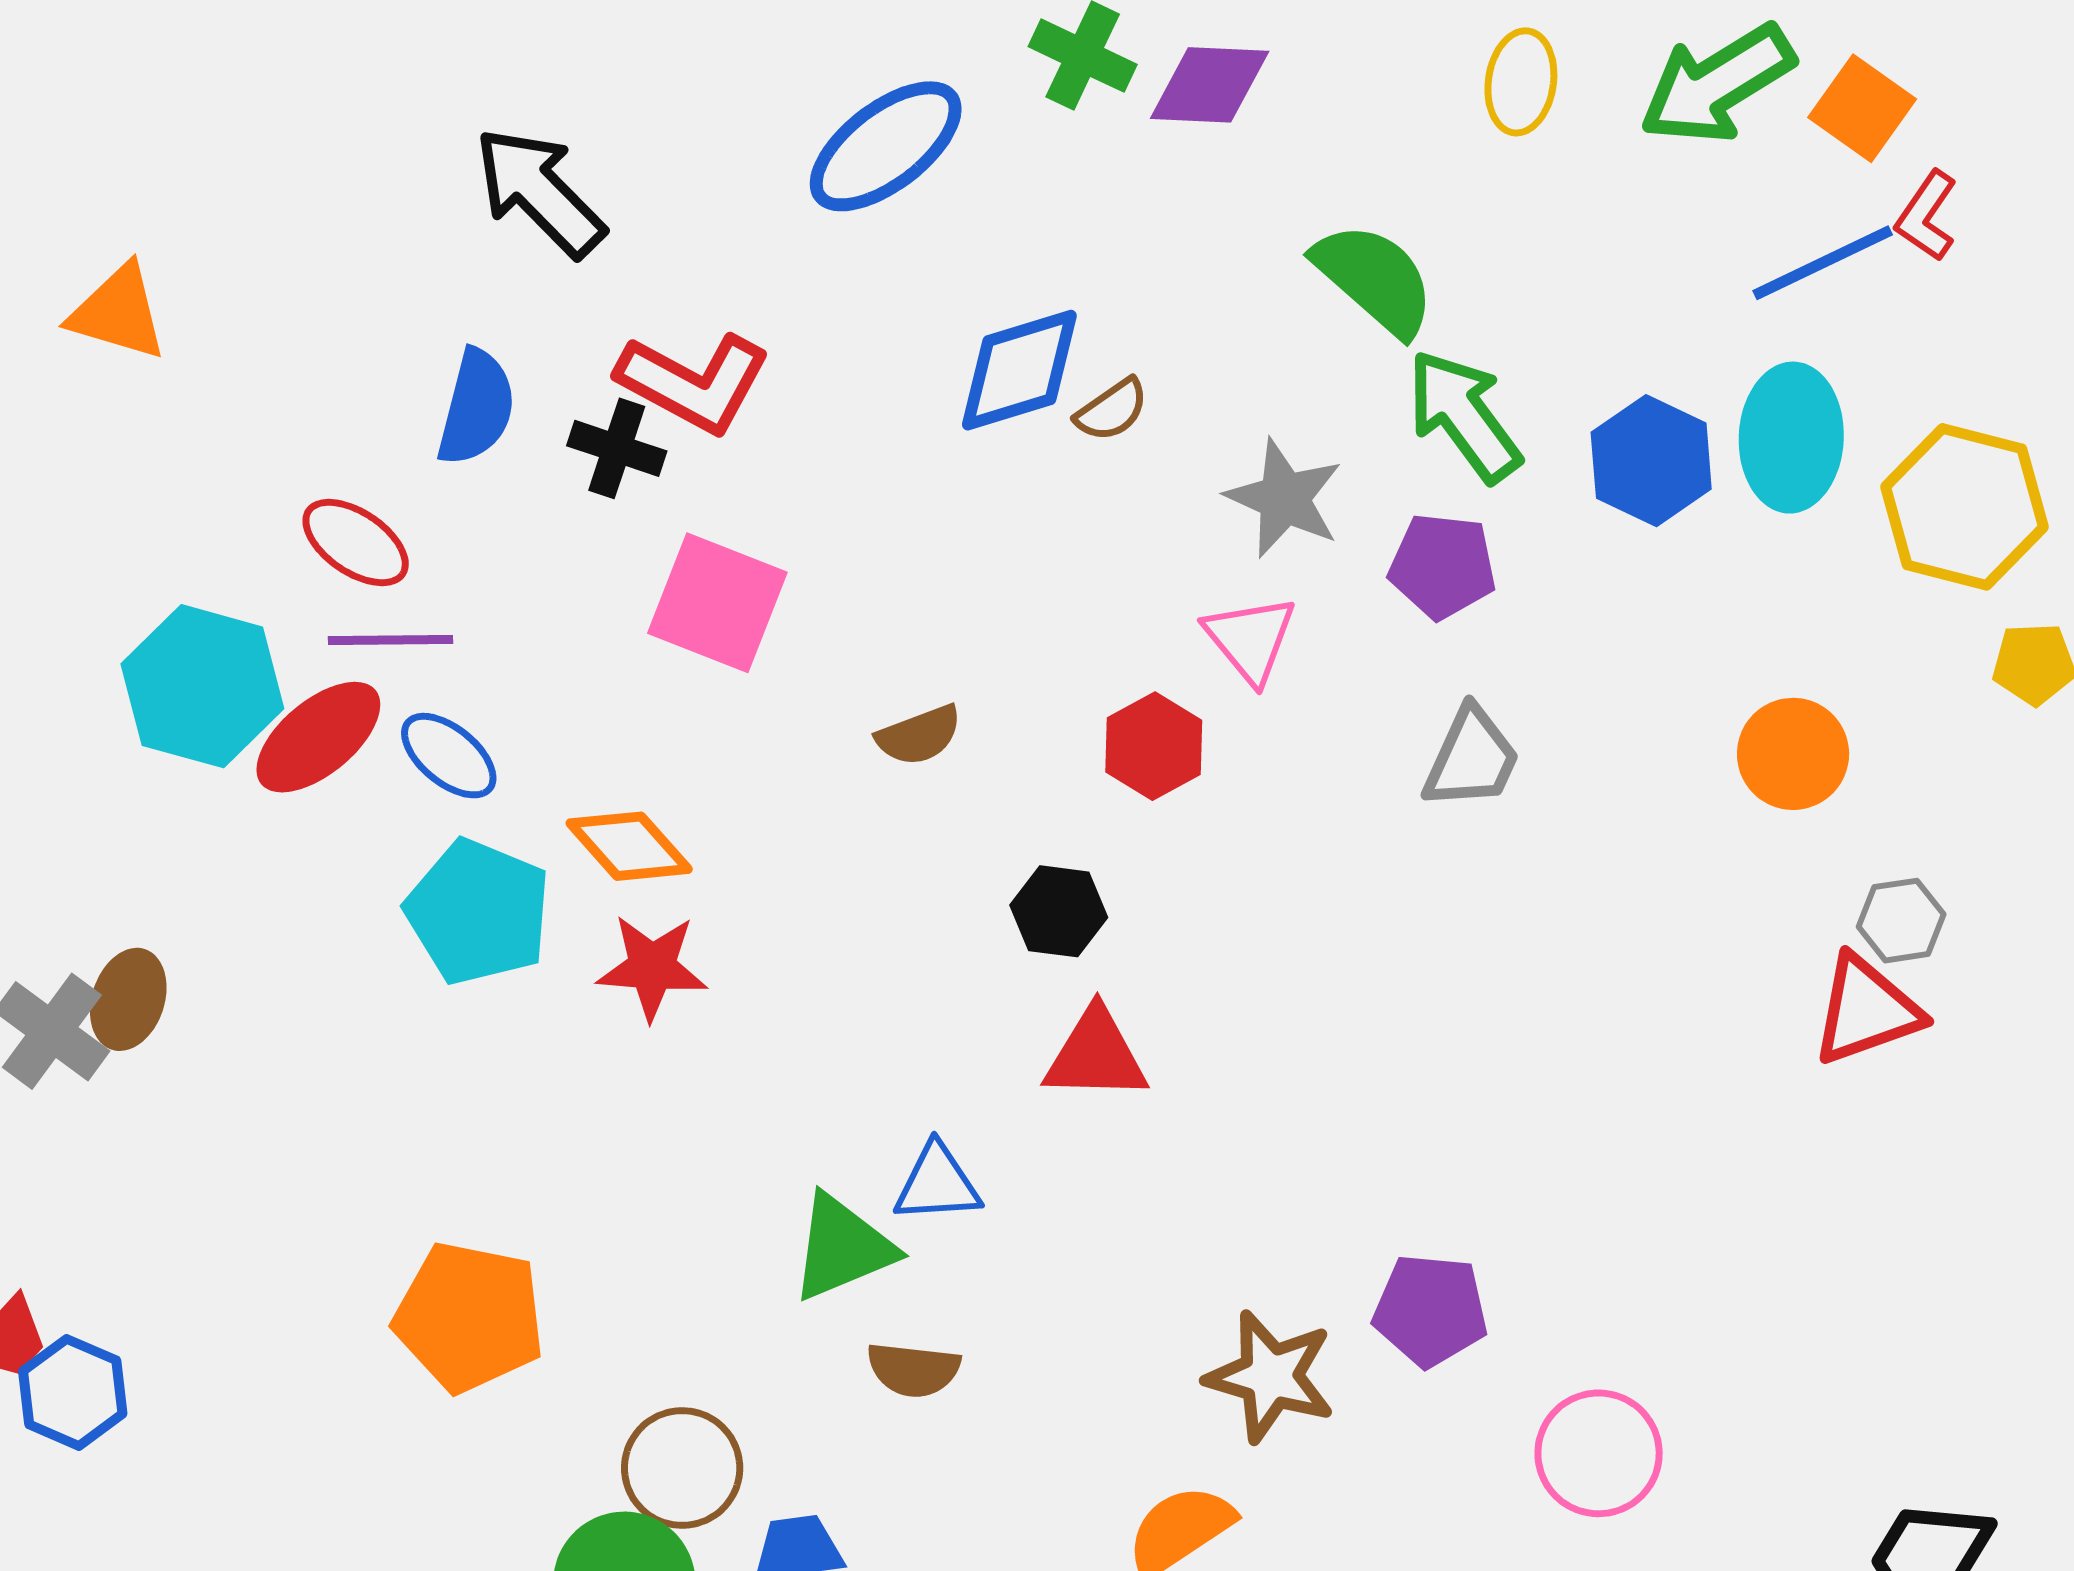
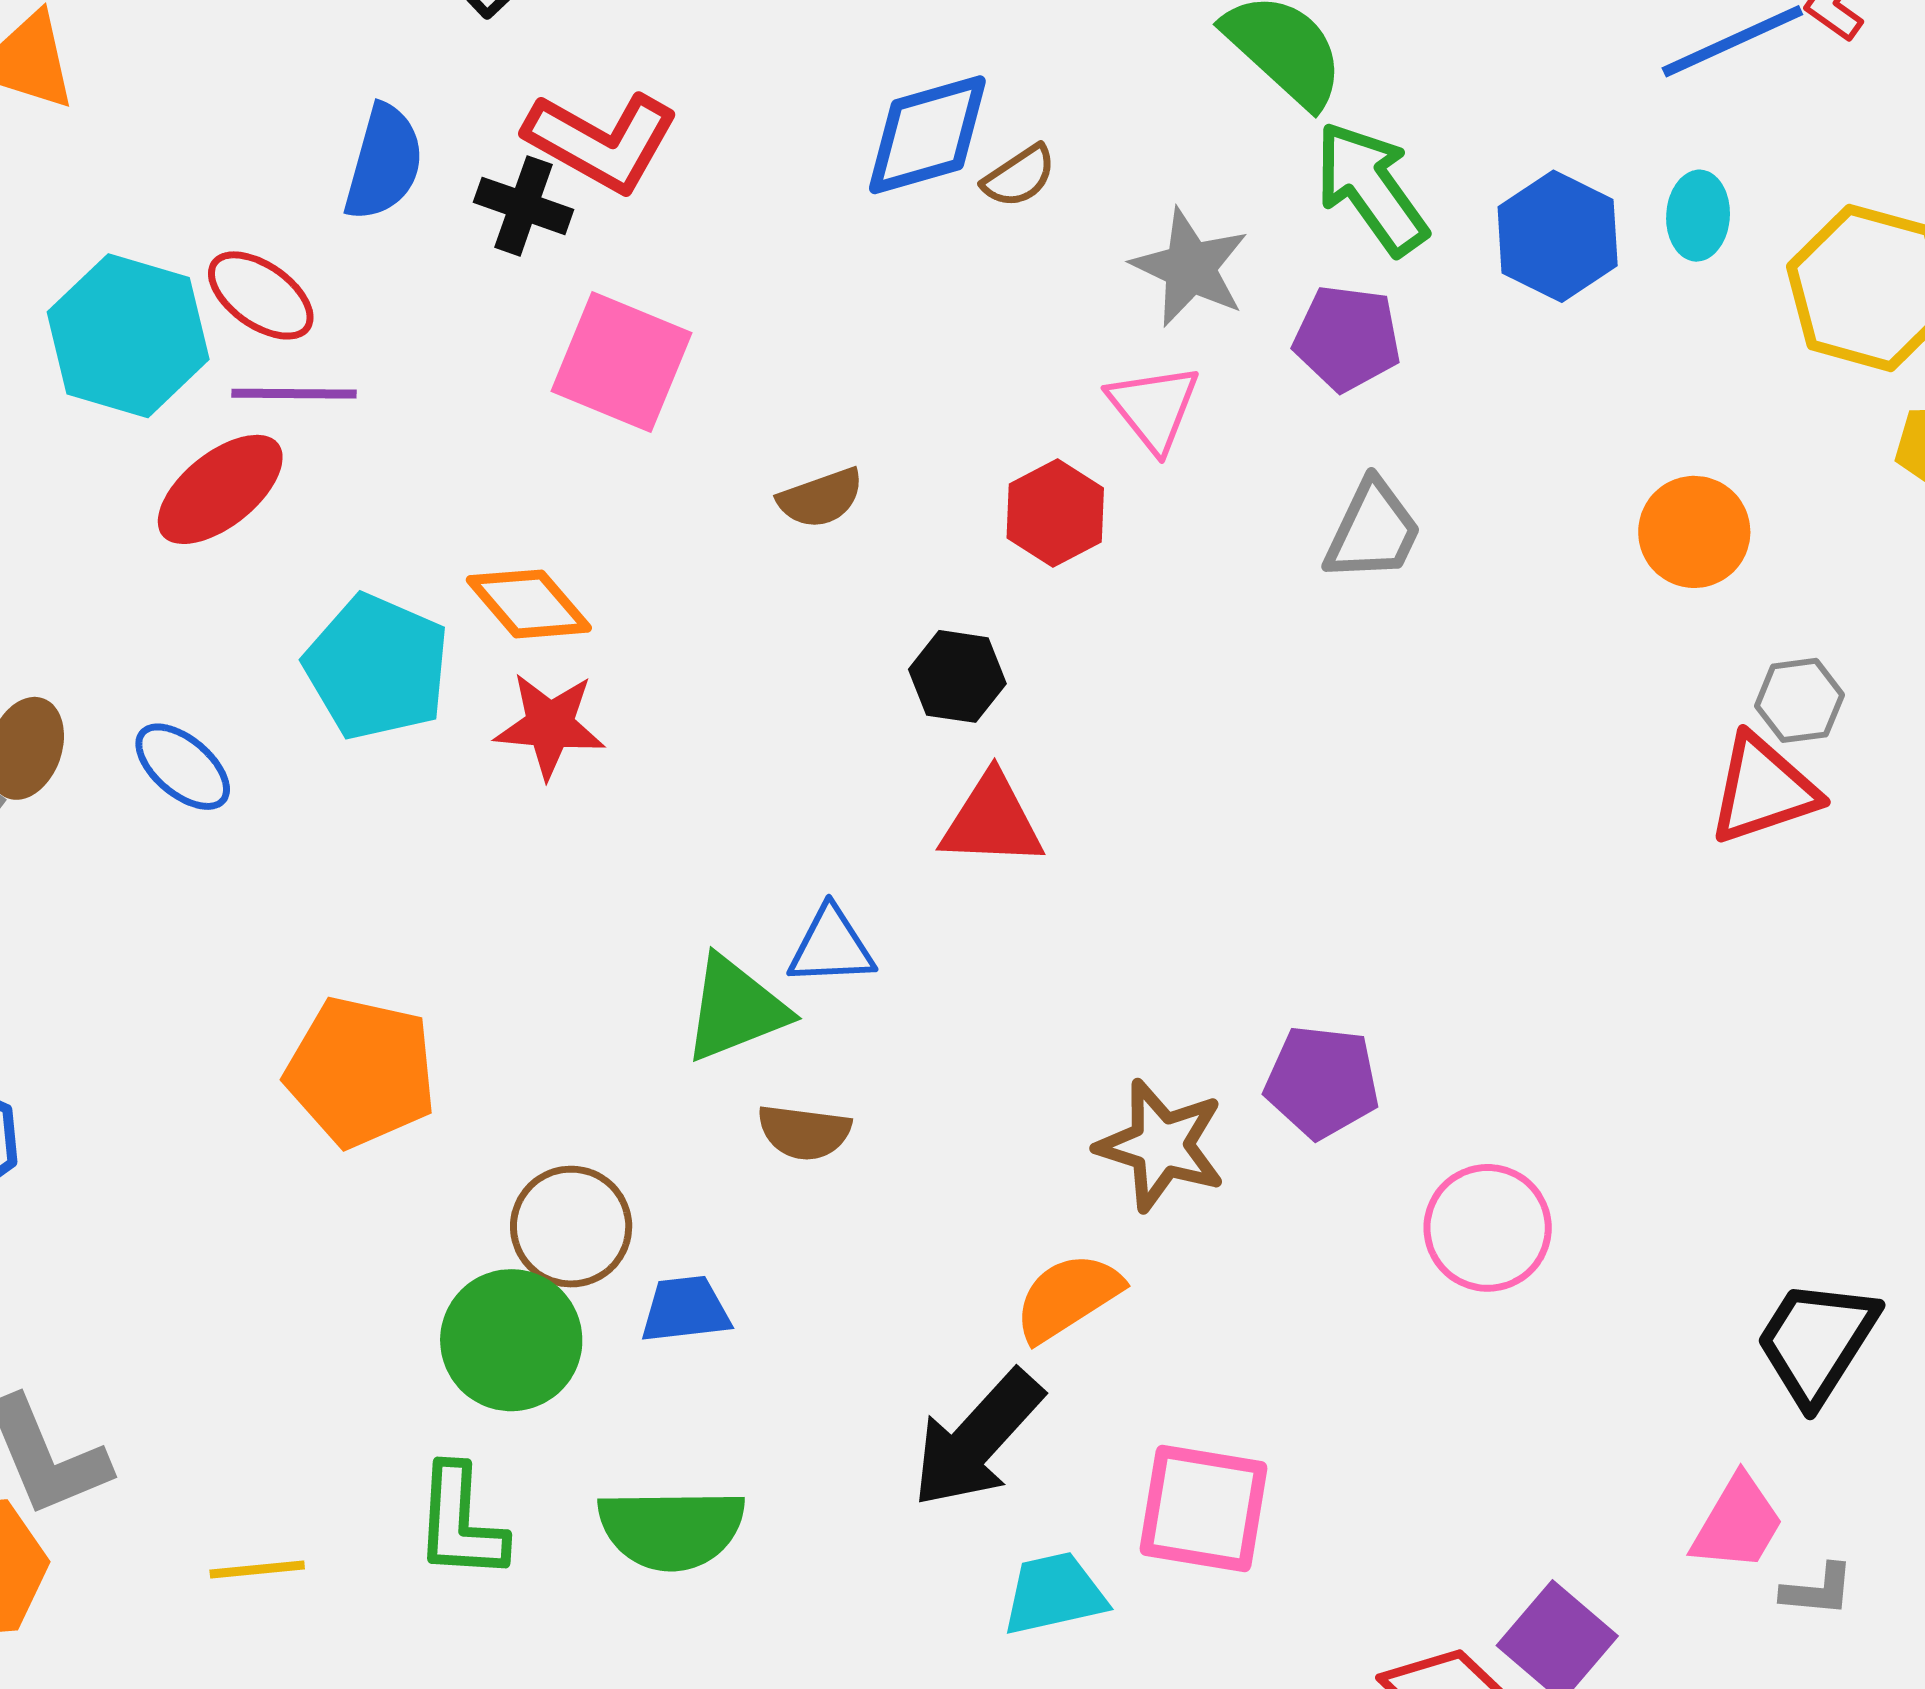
cyan ellipse: (1791, 438) -> (1698, 216), size x0.6
cyan hexagon: (202, 686) -> (128, 336), moved
blue ellipse: (449, 756) -> (183, 767), moved

